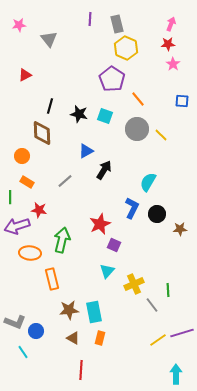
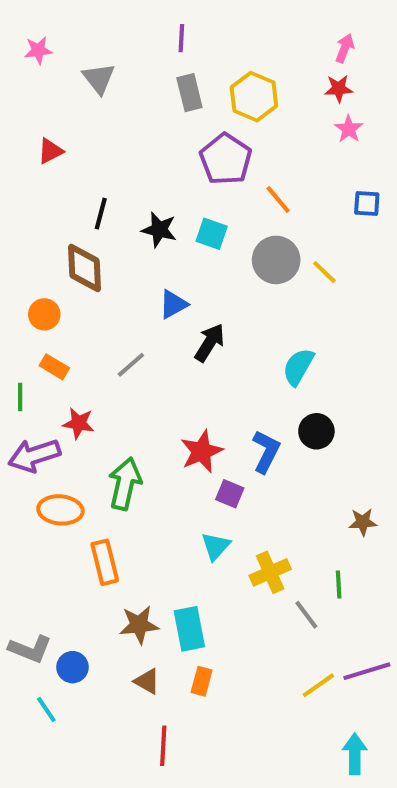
gray rectangle: (117, 24) -> (189, 93), moved
blue L-shape: (132, 208) -> (266, 451), moved
brown star: (180, 229) -> (363, 522), moved

